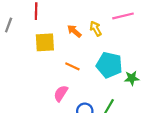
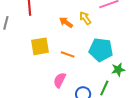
yellow square: (45, 42) -> (40, 46), moved
green star: (132, 78) -> (118, 70), moved

